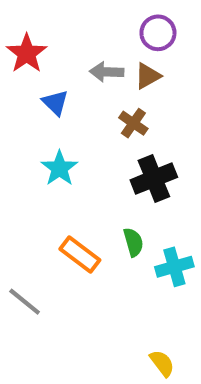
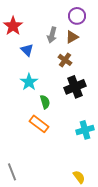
gray arrow: (107, 72) -> (52, 35), turned -77
green semicircle: (133, 242) -> (45, 102), moved
gray line: (25, 302) -> (12, 172), moved, turned 30

